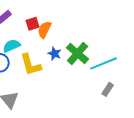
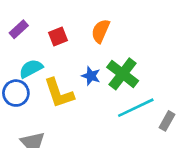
orange semicircle: (44, 30) -> (101, 31), moved
cyan line: (104, 63) -> (136, 108), moved

